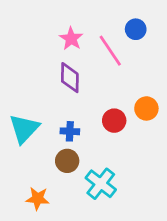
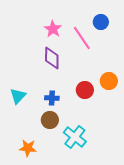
cyan triangle: (24, 129) -> (18, 96), size x0.7

